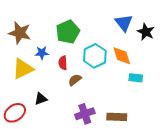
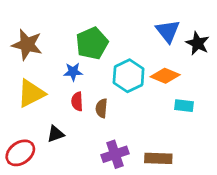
blue star: (42, 53) -> (73, 72), moved
orange diamond: (122, 56) -> (165, 76), turned -50
red semicircle: (63, 63) -> (77, 101), moved
brown semicircle: (75, 80) -> (101, 108), turned -48

